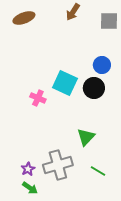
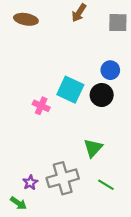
brown ellipse: (24, 18) -> (26, 19), turned 30
green arrow: (30, 188) -> (18, 203), moved

